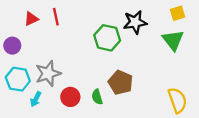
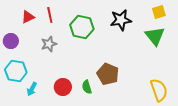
green hexagon: (107, 38) -> (82, 27), moved
gray star: (48, 74) -> (49, 44), moved, size x0.7

